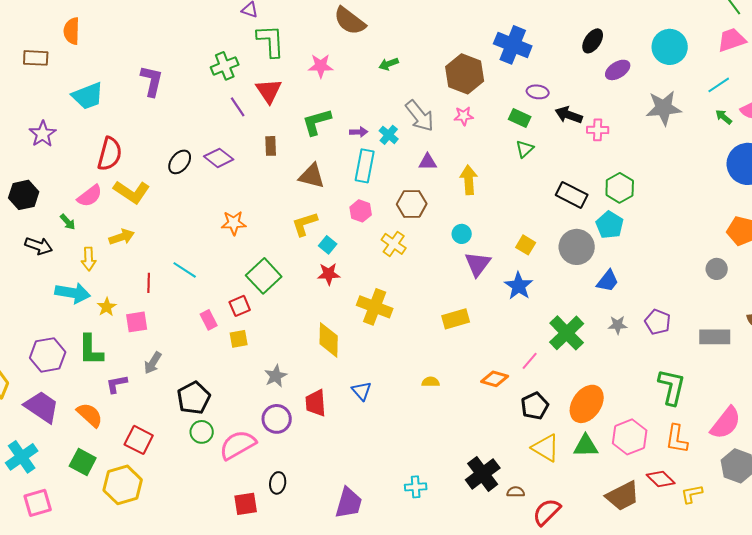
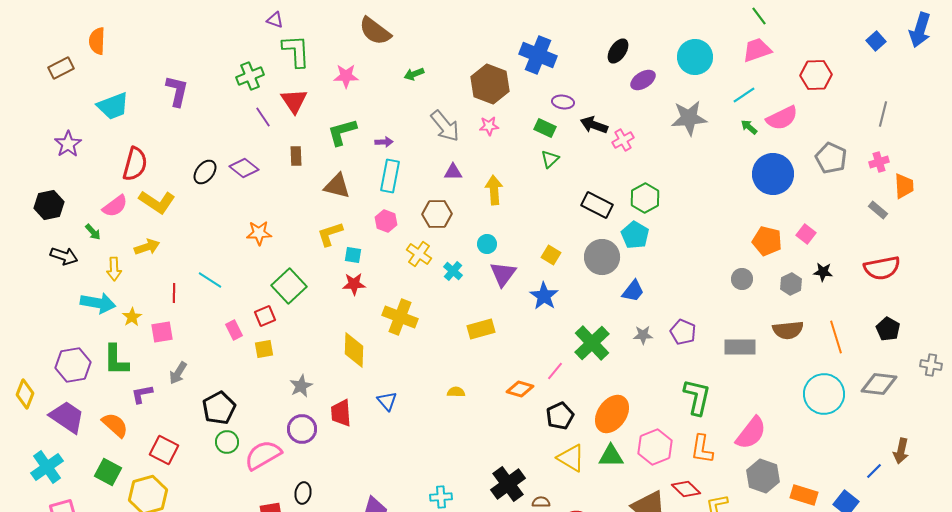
brown rectangle: (36, 58) -> (61, 68), turned -30
pink cross: (598, 130) -> (623, 140), turned -30
cyan cross: (389, 135) -> (453, 271), moved
cyan square: (328, 245) -> (353, 255), turned -30

